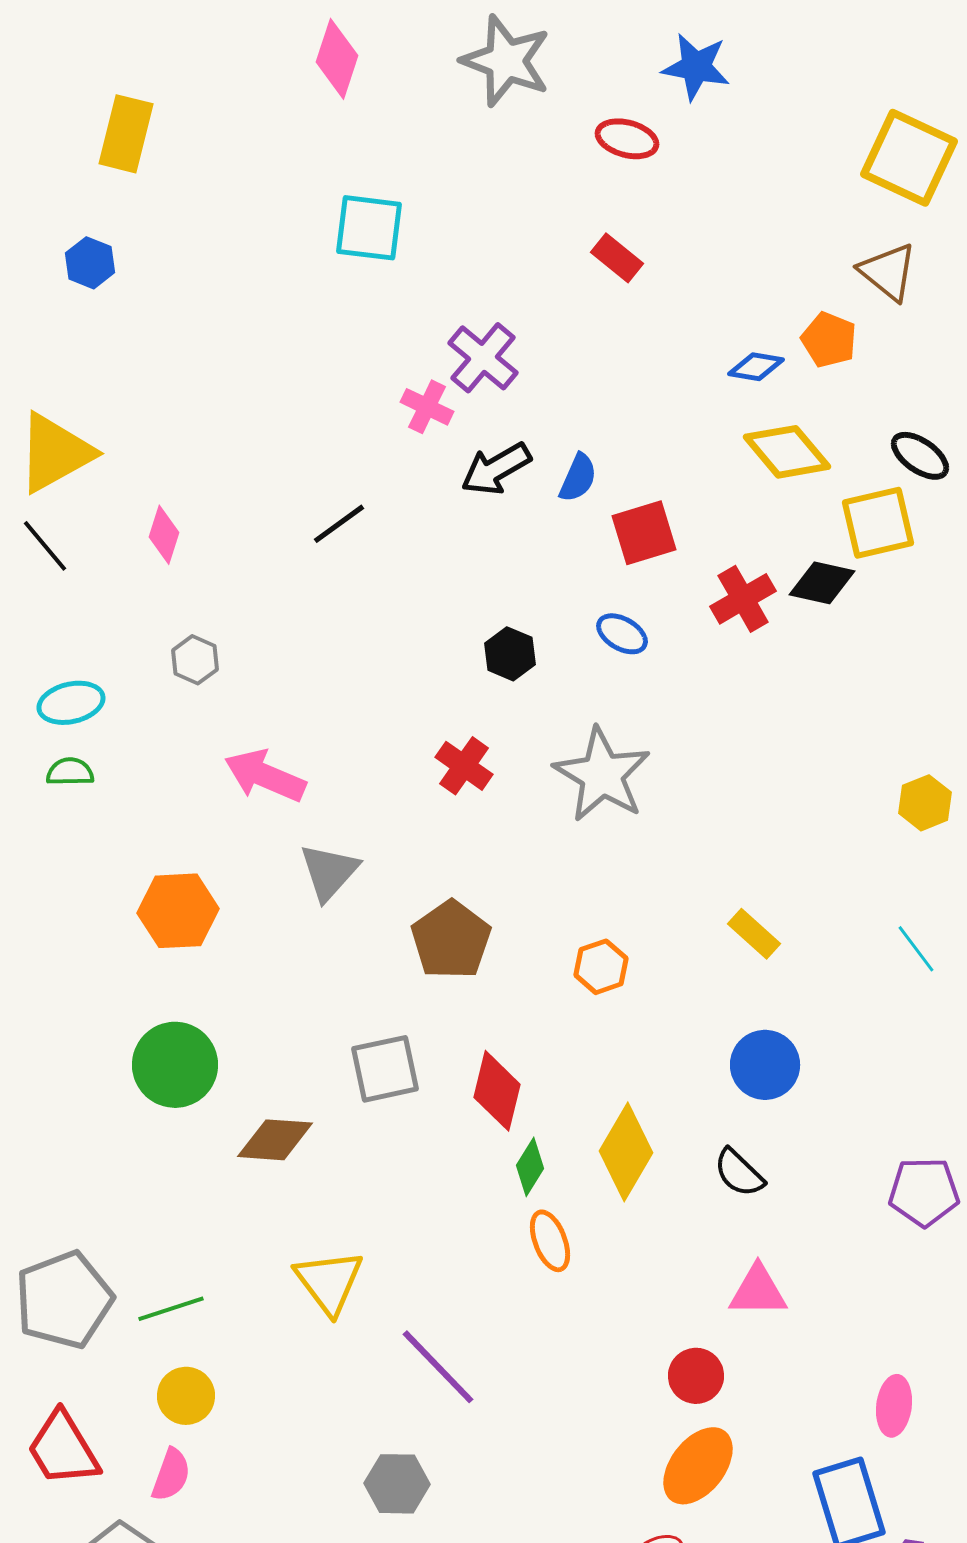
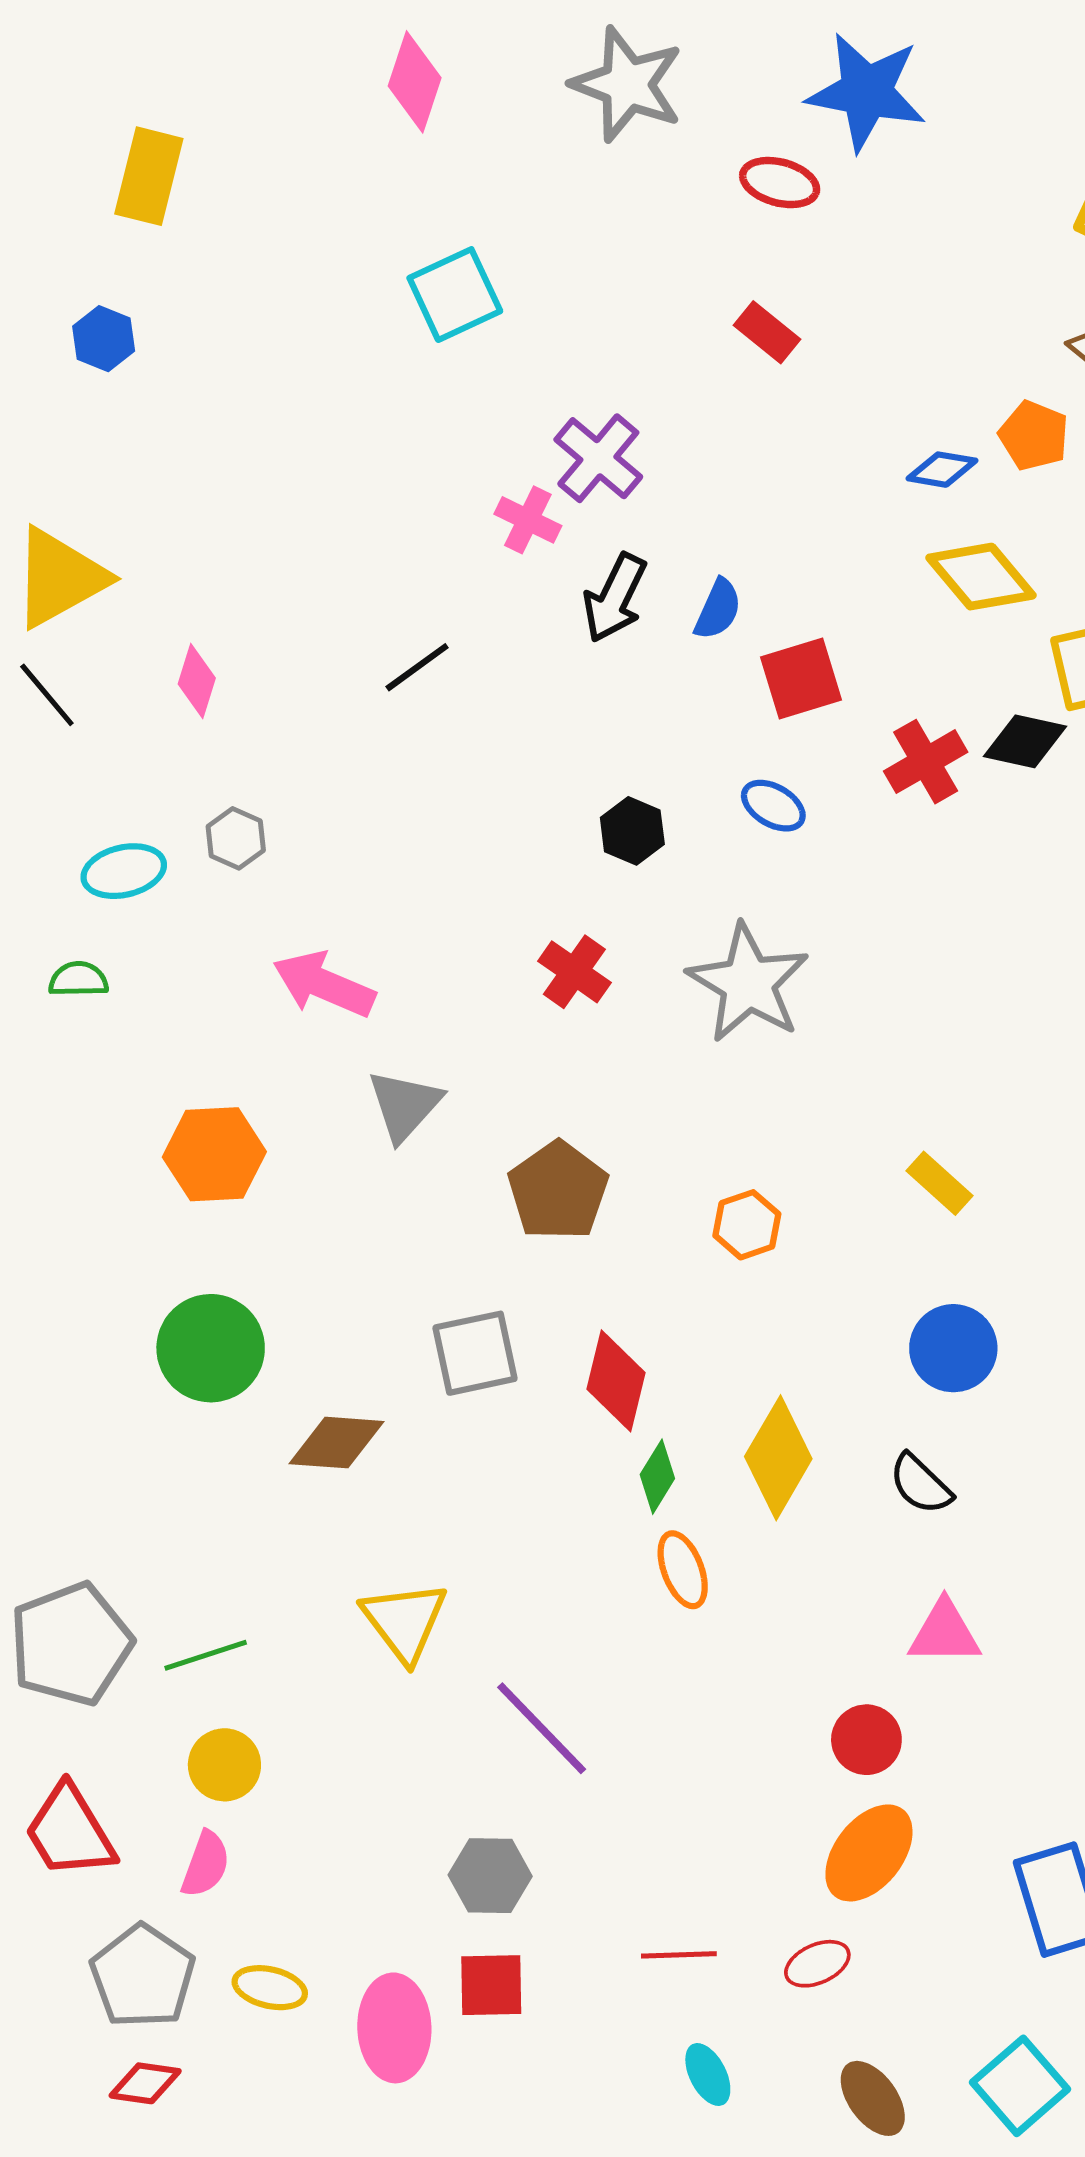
blue star: (696, 67) -> (866, 92), size x1.4
cyan square: (369, 228) -> (455, 295), turned -32
black arrow: (496, 469) -> (615, 598), turned -34
cyan ellipse: (71, 703) -> (124, 871), moved

